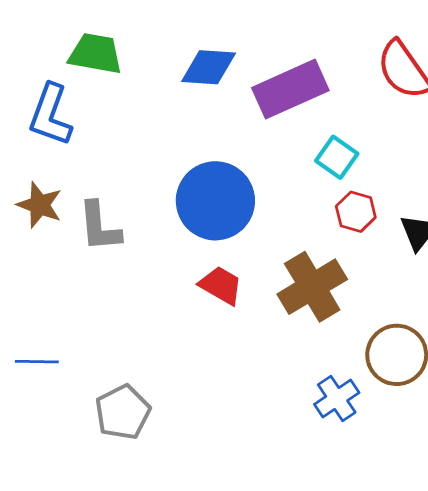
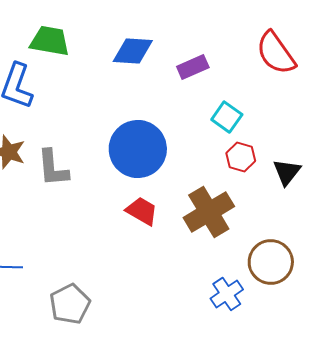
purple rectangle: (290, 89) -> (193, 67), size x0.6

